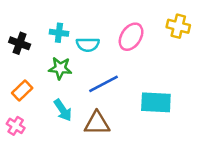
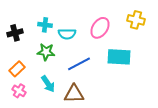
black cross: (20, 43) -> (15, 33), turned -35
cyan rectangle: (156, 102) -> (119, 57), moved
pink cross: (16, 126) -> (19, 91), moved

